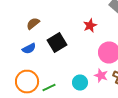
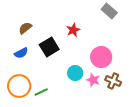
red star: (90, 26) -> (73, 30), moved
cyan circle: (80, 82) -> (75, 73), moved

